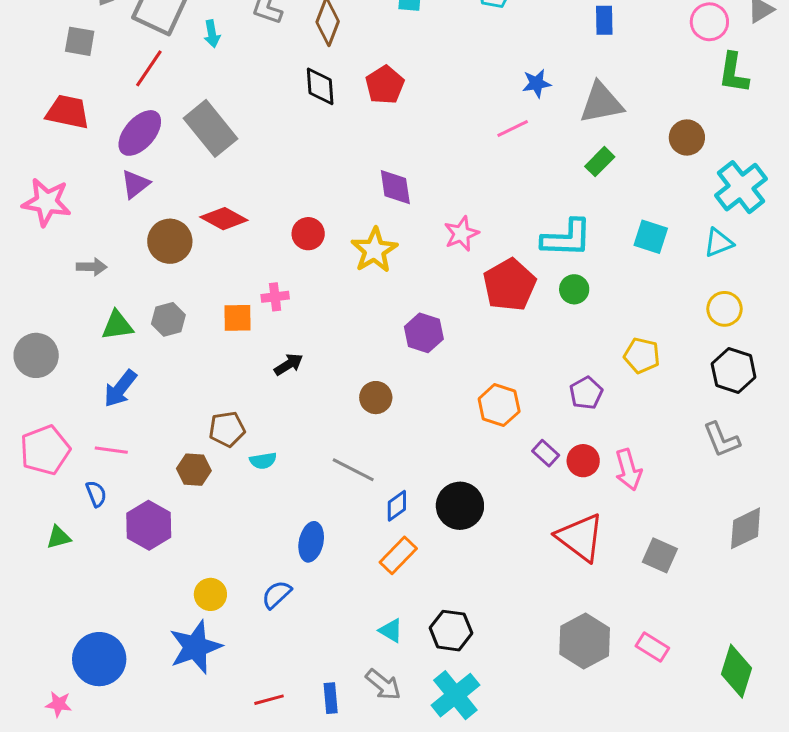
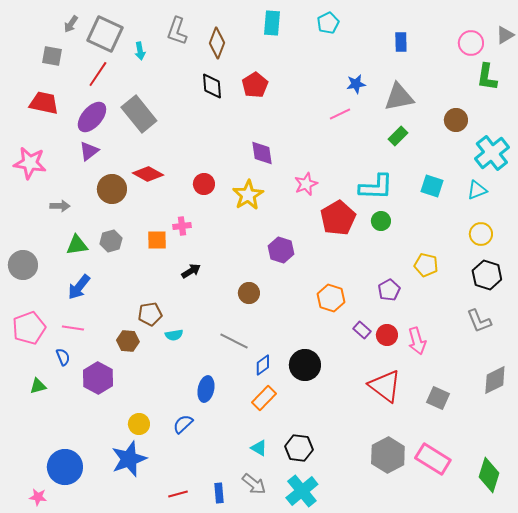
pink rectangle: (652, 647) -> (433, 459), size x1.6

